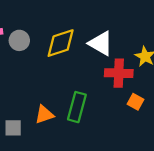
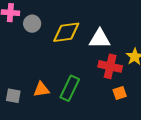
white triangle: (101, 43) -> (100, 39), turned -40
orange square: (136, 102) -> (120, 93), turned 32

